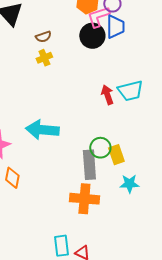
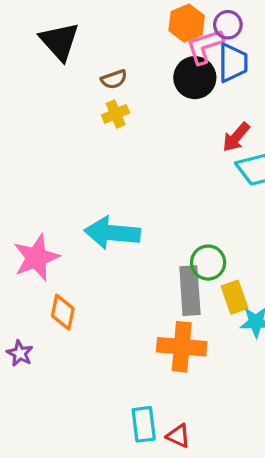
red arrow: (107, 95) -> (236, 137), moved, turned -120
yellow rectangle: (116, 155) -> (234, 297), moved

